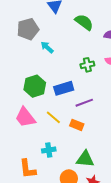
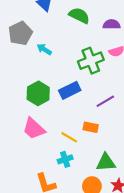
green cross: (87, 65) -> (91, 61), size x1.6
purple line: (84, 103) -> (105, 101), moved
yellow line: (53, 117) -> (69, 137), moved

